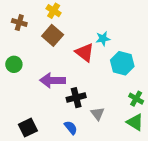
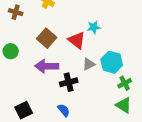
brown square: (53, 35) -> (47, 38), moved
cyan hexagon: (122, 63) -> (112, 62), moved
green cross: (136, 99) -> (125, 83), turned 32
gray triangle: (98, 114) -> (89, 64), moved, turned 40

